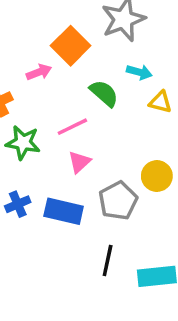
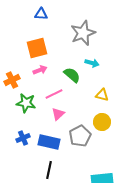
orange square: (71, 46) -> (37, 48), moved, turned 30
pink arrow: (39, 72) -> (40, 70), moved
yellow triangle: (160, 102) -> (102, 95), moved
black line: (108, 261) -> (49, 170), moved

